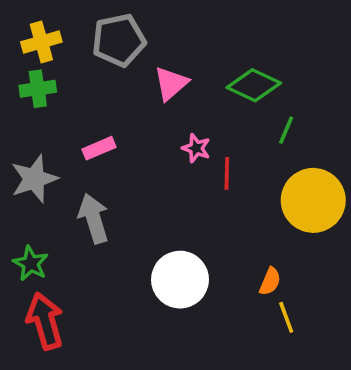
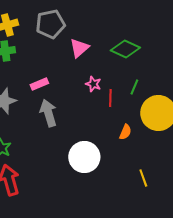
green line: (286, 130) -> (134, 87), moved
gray arrow: (94, 218) -> (48, 113), moved
orange semicircle: (270, 281) -> (125, 132), moved

